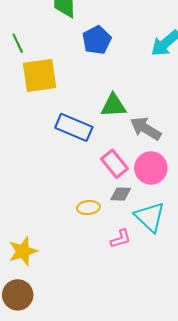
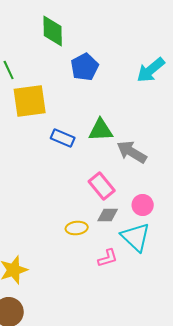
blue rectangle: (74, 127) -> (63, 138), moved, size x0.7
pink circle: (151, 168) -> (143, 205), moved, size x0.7

